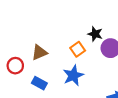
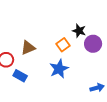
blue rectangle: (39, 83) -> (20, 76), moved

